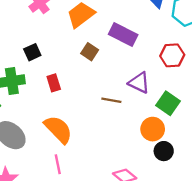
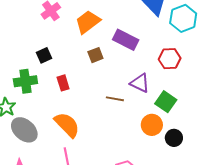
brown square: (90, 52) -> (95, 55), turned 35
black circle: (164, 151) -> (174, 138), moved

